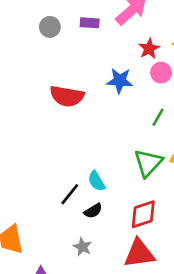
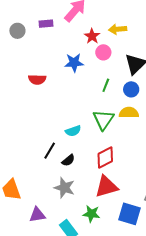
red semicircle: (67, 96) -> (37, 79), size x0.7
cyan semicircle: (97, 181) -> (73, 131), moved, turned -70
gray star: (83, 247) -> (64, 188), size x1.5

